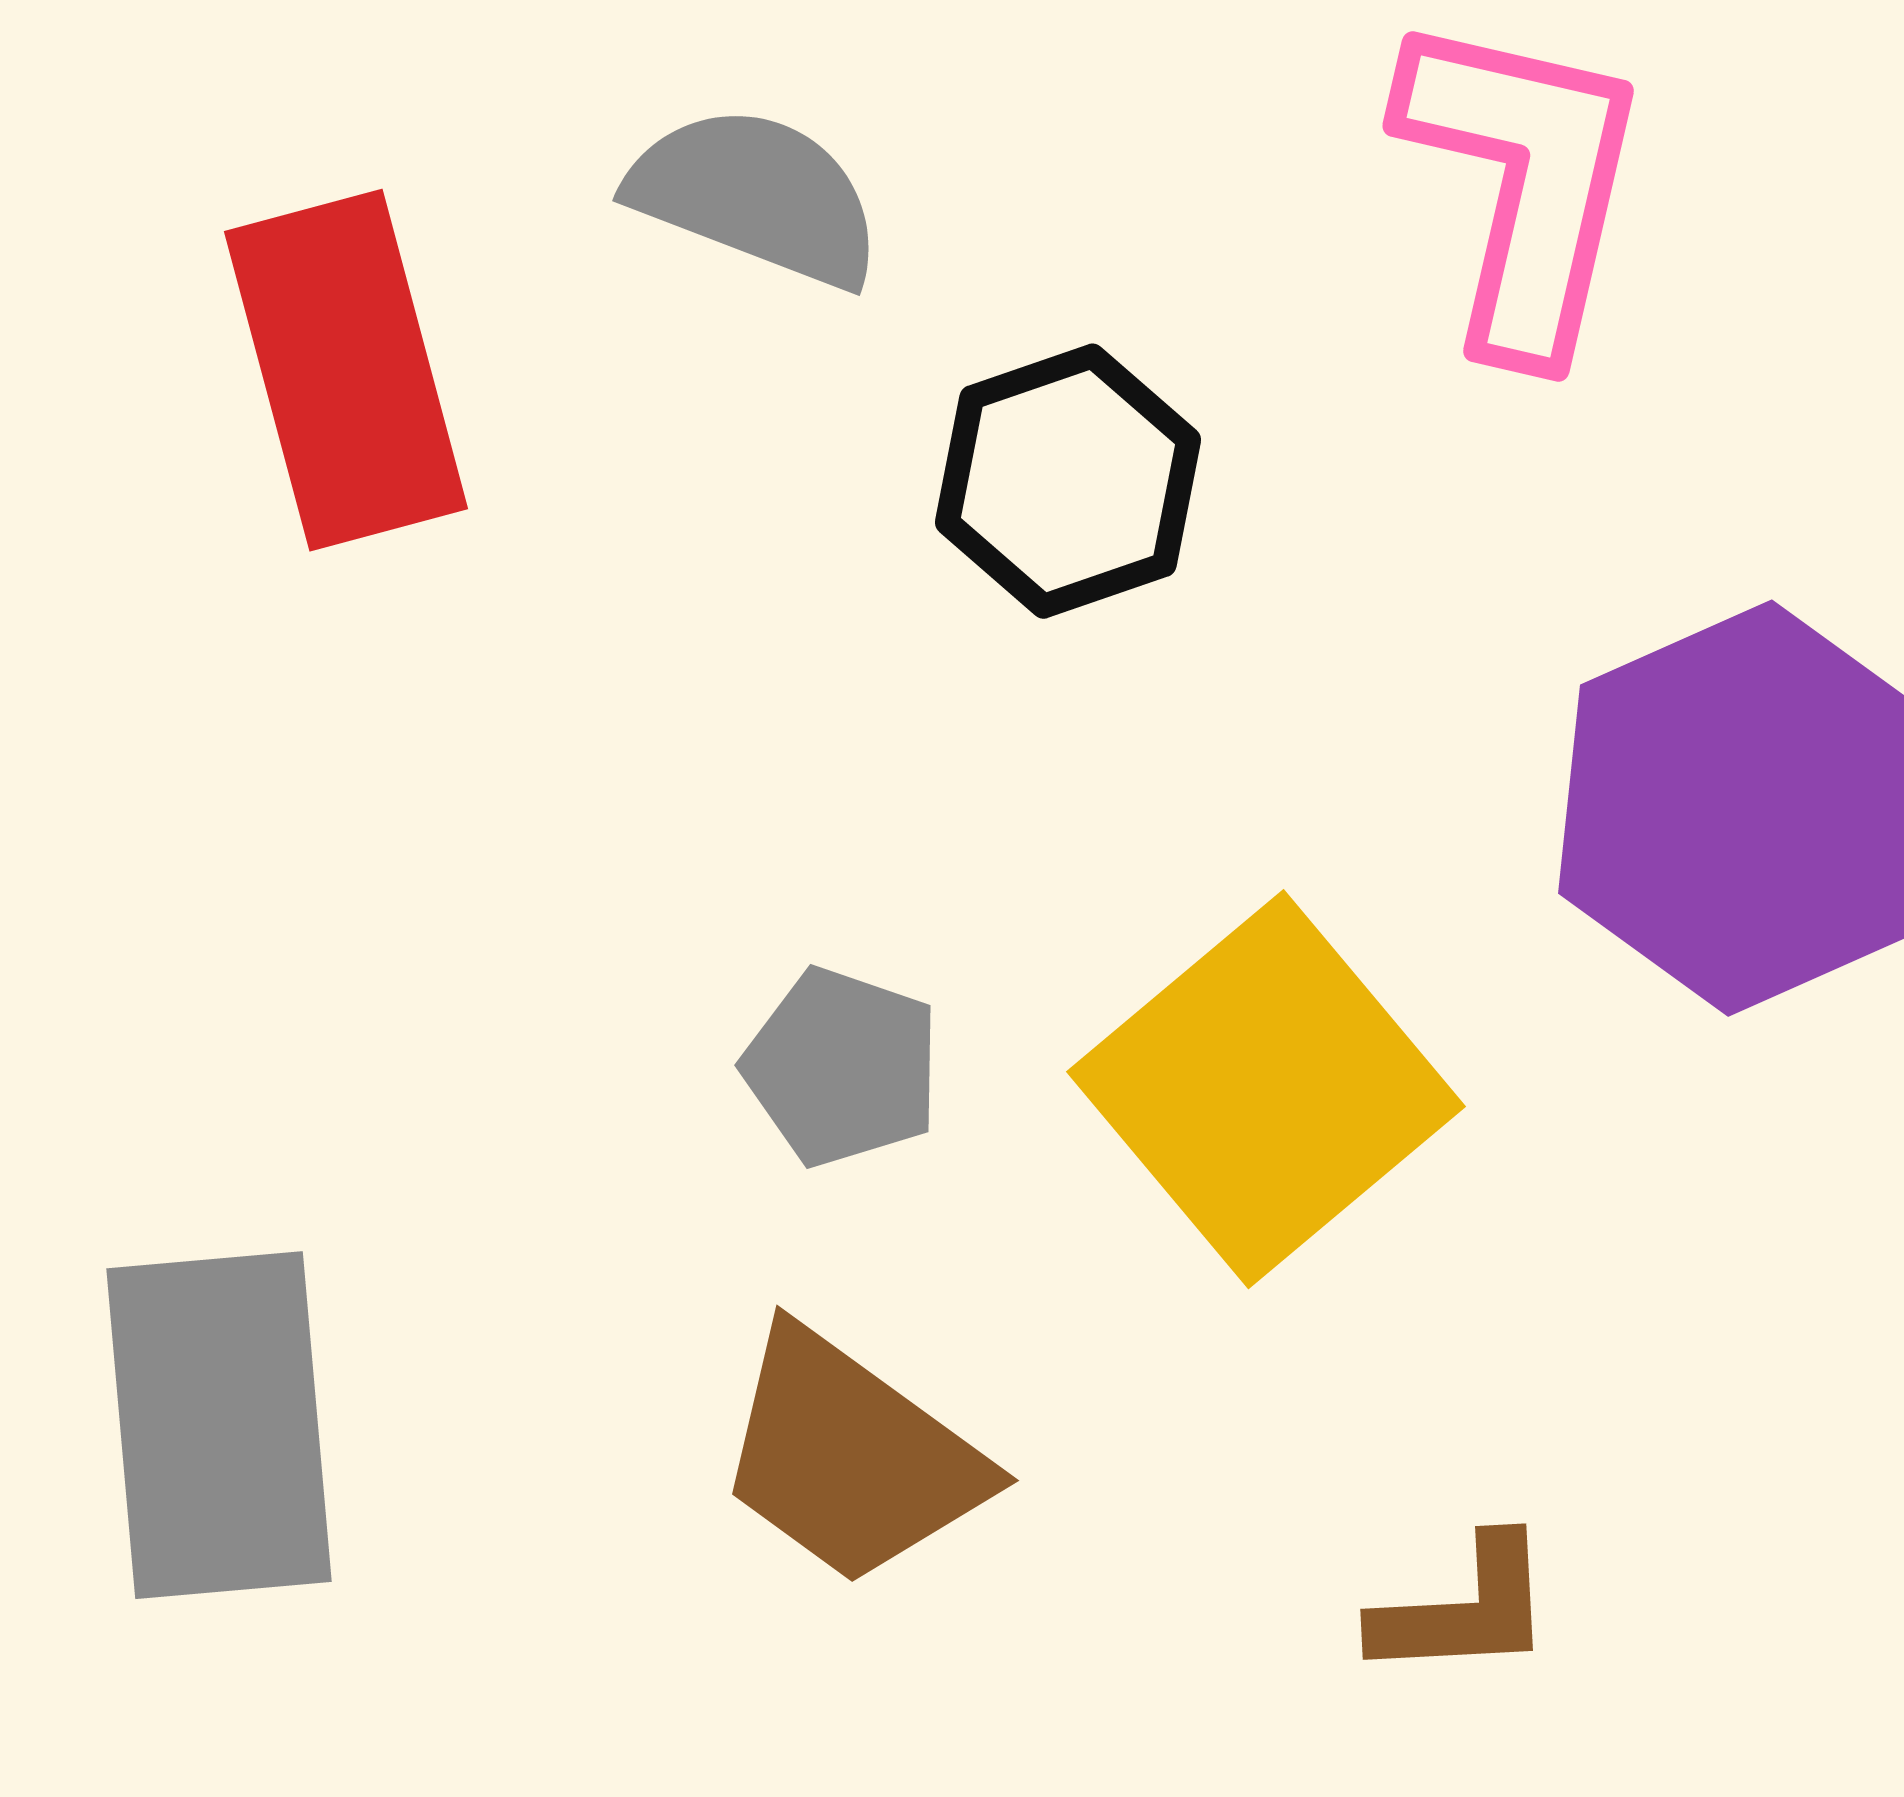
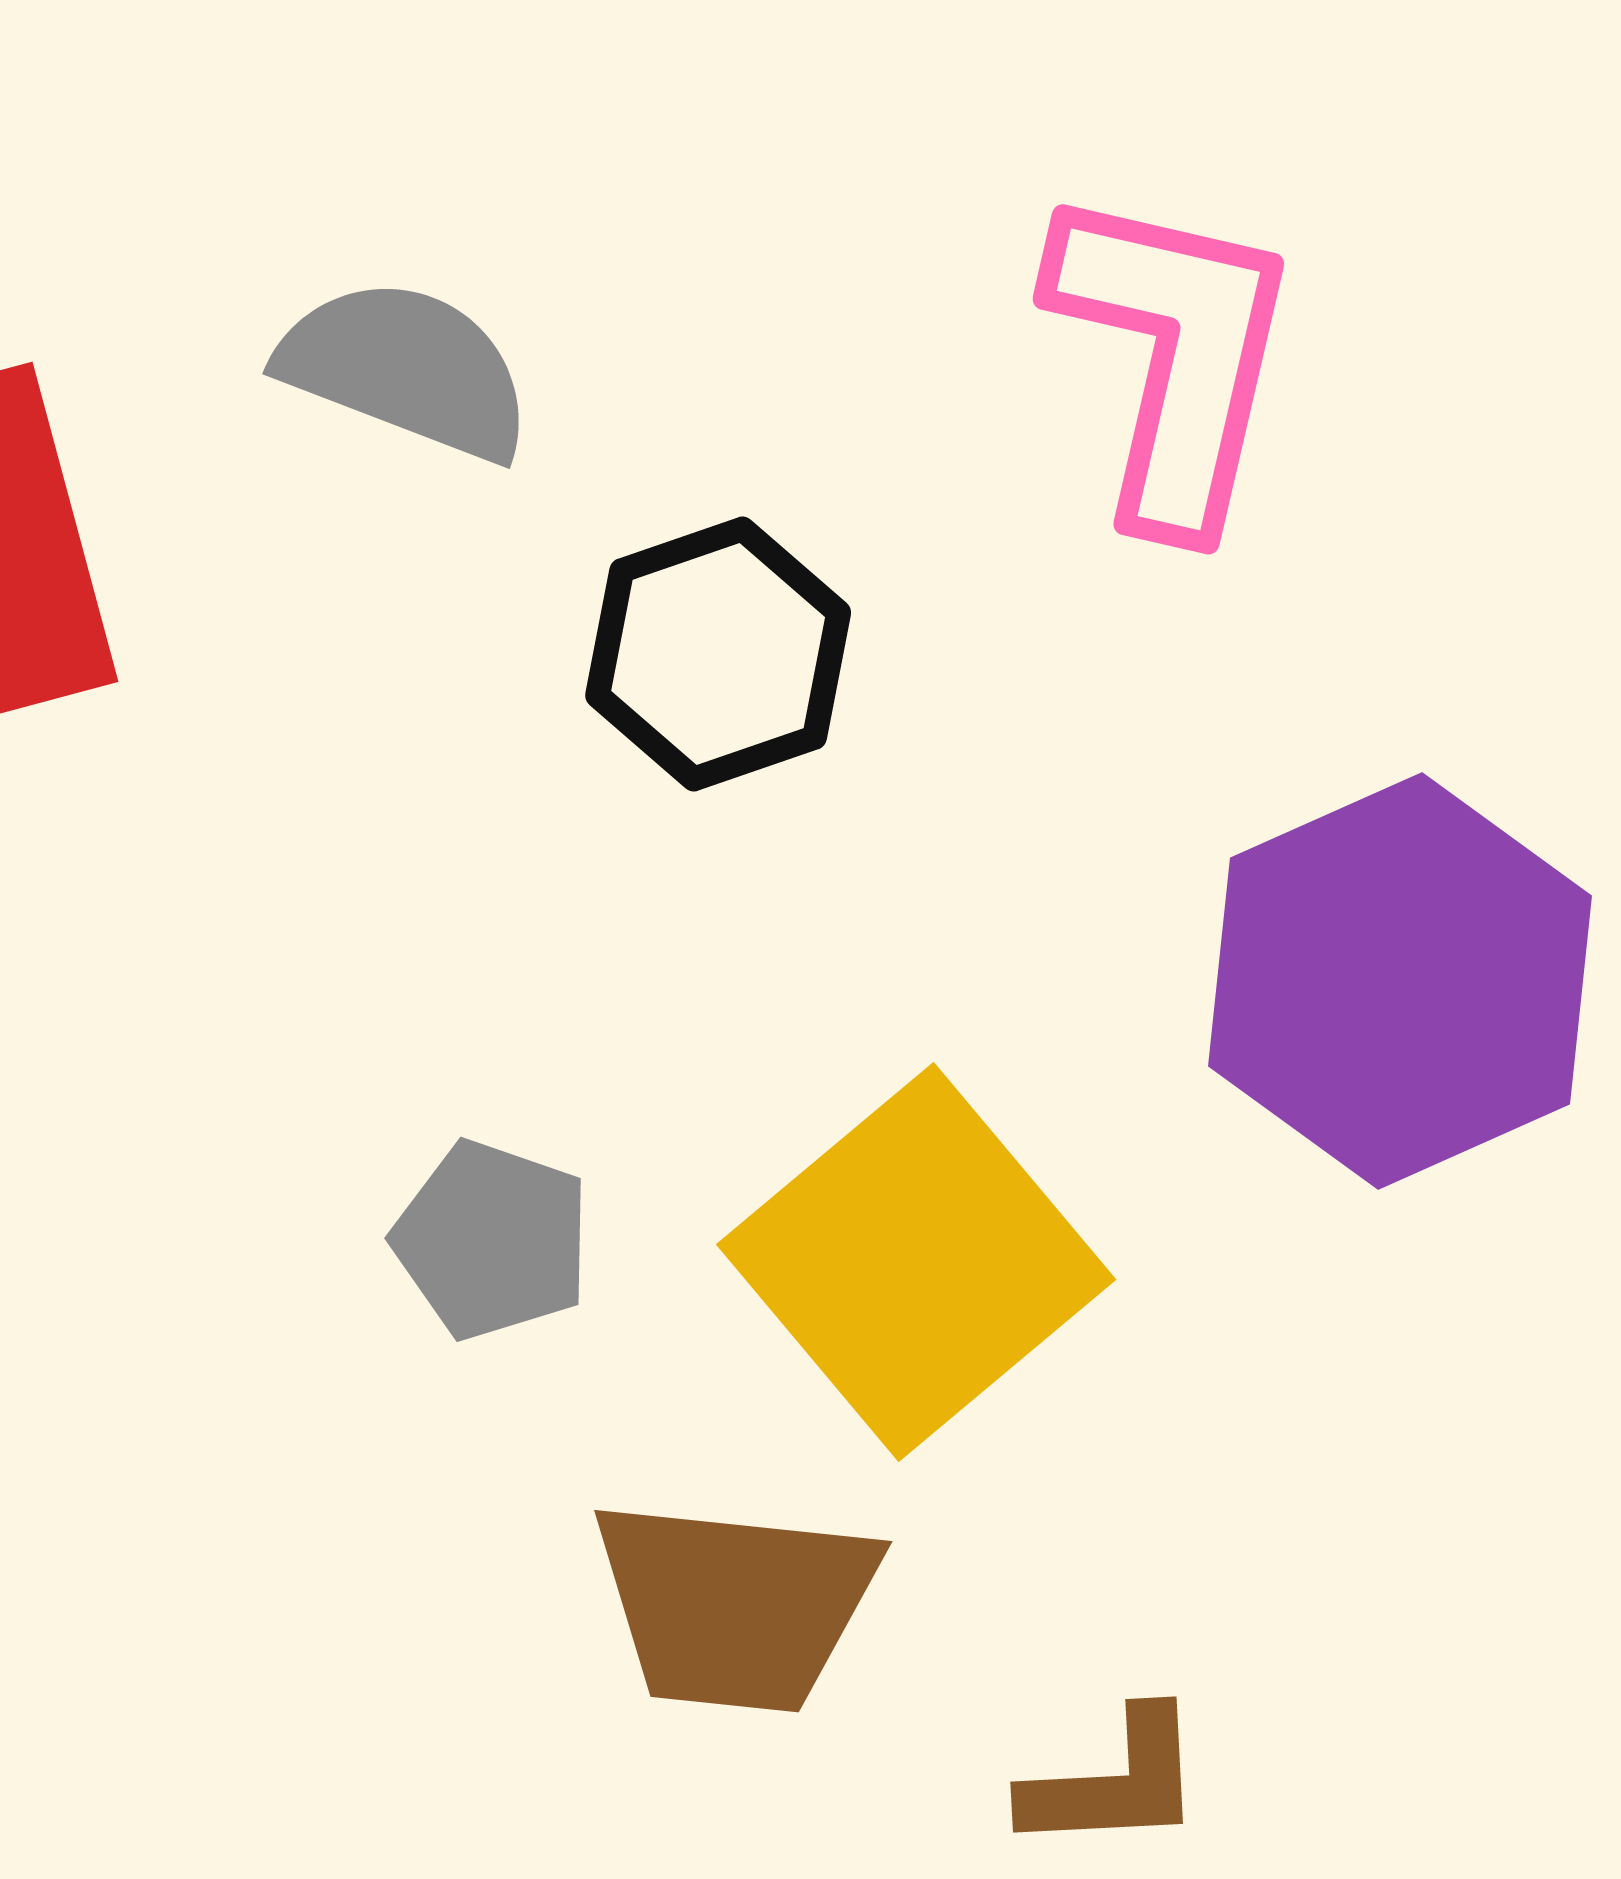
brown trapezoid: (851, 1457) -> (735, 1605), moved, turned -30

